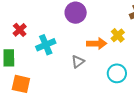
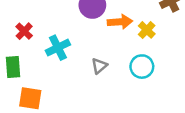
orange arrow: (97, 43) -> (120, 22), moved
cyan circle: (117, 73) -> (142, 67), moved

